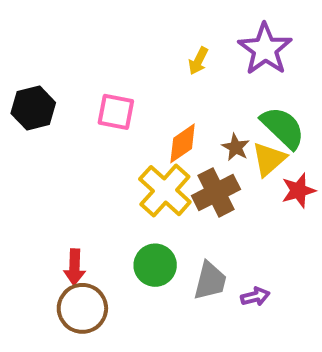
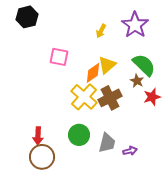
black hexagon: (33, 108) -> (27, 17), moved
brown star: (236, 147) -> (137, 81), moved
yellow triangle: (269, 159) -> (107, 65), moved

